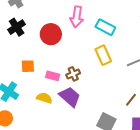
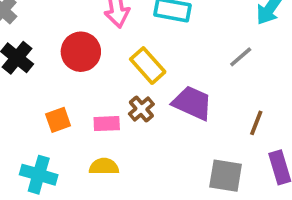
yellow rectangle: (103, 55) -> (148, 66), moved
purple trapezoid: (70, 97) -> (192, 103), moved

